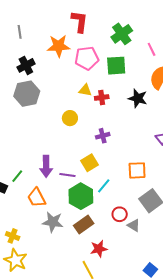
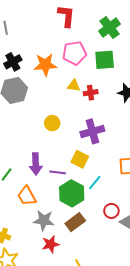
orange star: (59, 46) -> (45, 65), moved
yellow circle: (70, 118) -> (52, 123), moved
purple cross: (103, 136) -> (92, 131), size x1.6
yellow square: (90, 163) -> (80, 159), turned -30
red star: (99, 249) -> (51, 244), moved

